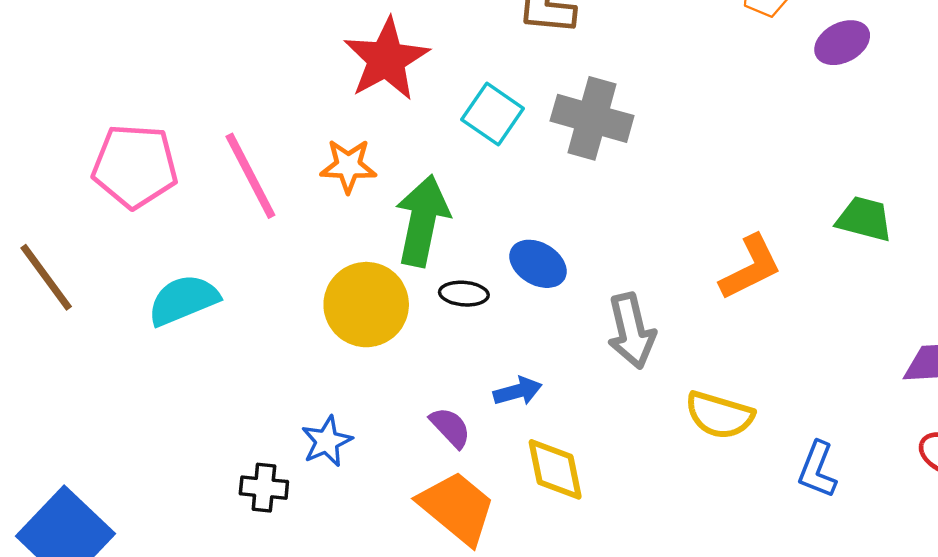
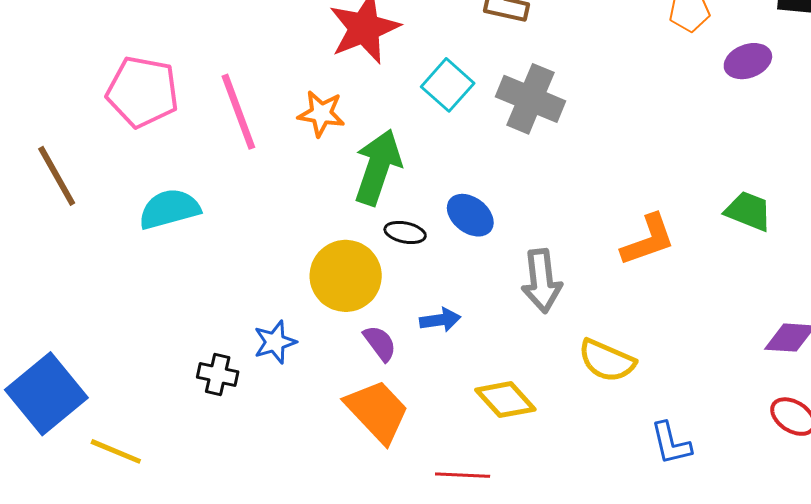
yellow circle: (366, 305) -> (346, 276), moved
yellow diamond: (555, 469) -> (505, 400), moved, turned -38
blue L-shape: (817, 470) -> (671, 443), moved, turned -42

